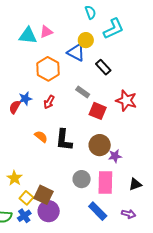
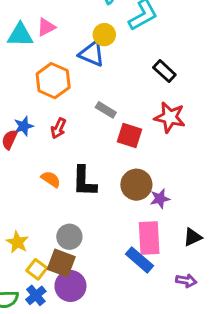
black rectangle: (103, 67) -> (164, 71), moved
gray circle: (82, 179) -> (69, 237), moved
blue rectangle: (98, 211) -> (139, 260), moved

